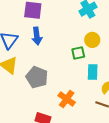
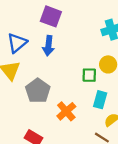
orange cross: (67, 99) -> (66, 111), moved

